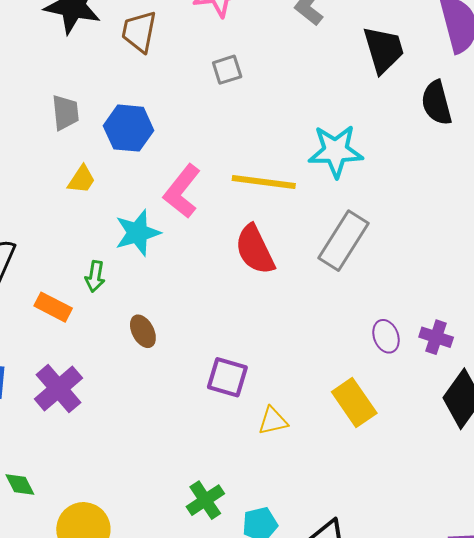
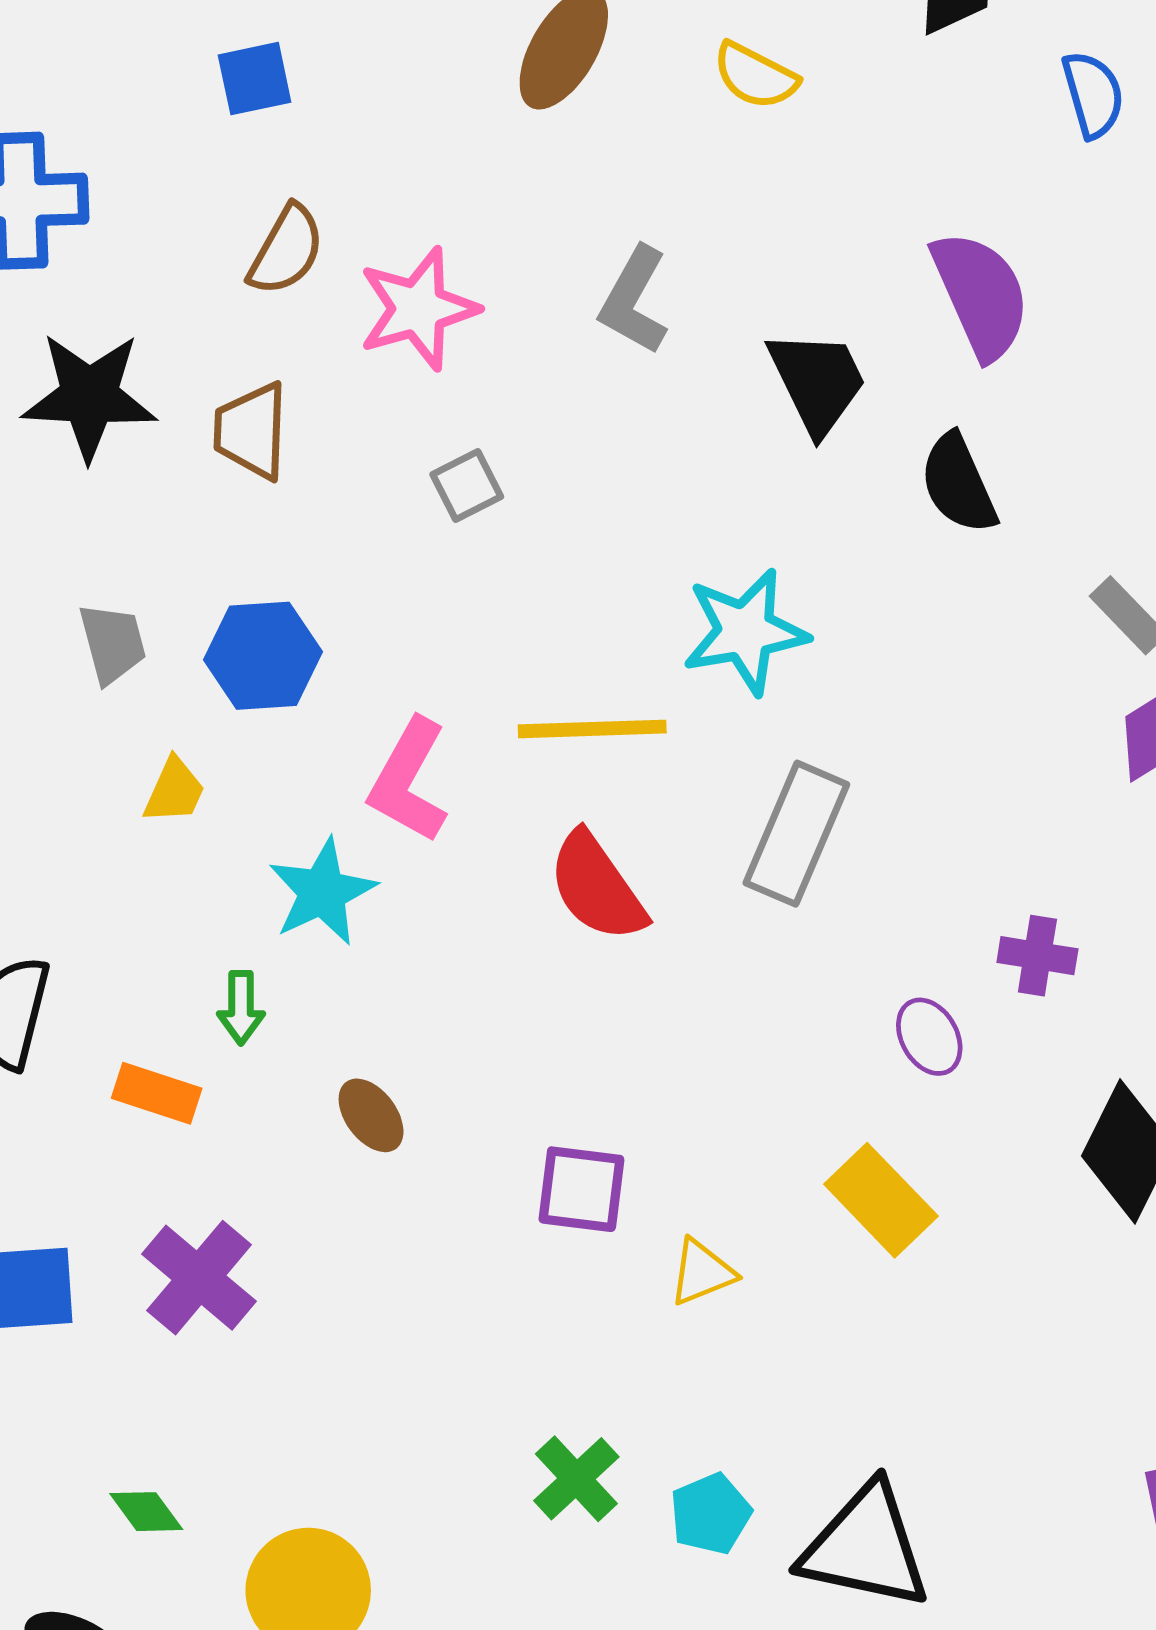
purple cross: (436, 337) -> (1037, 956), moved

